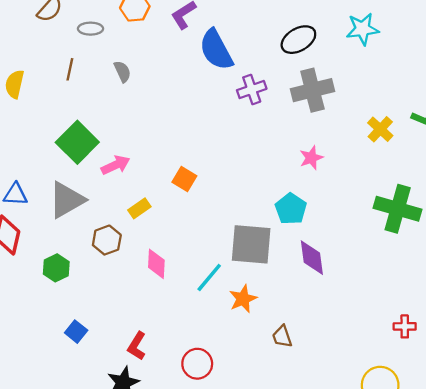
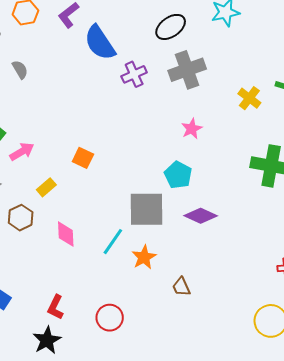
purple diamond: (312, 258) -> (201, 216), turned -52

